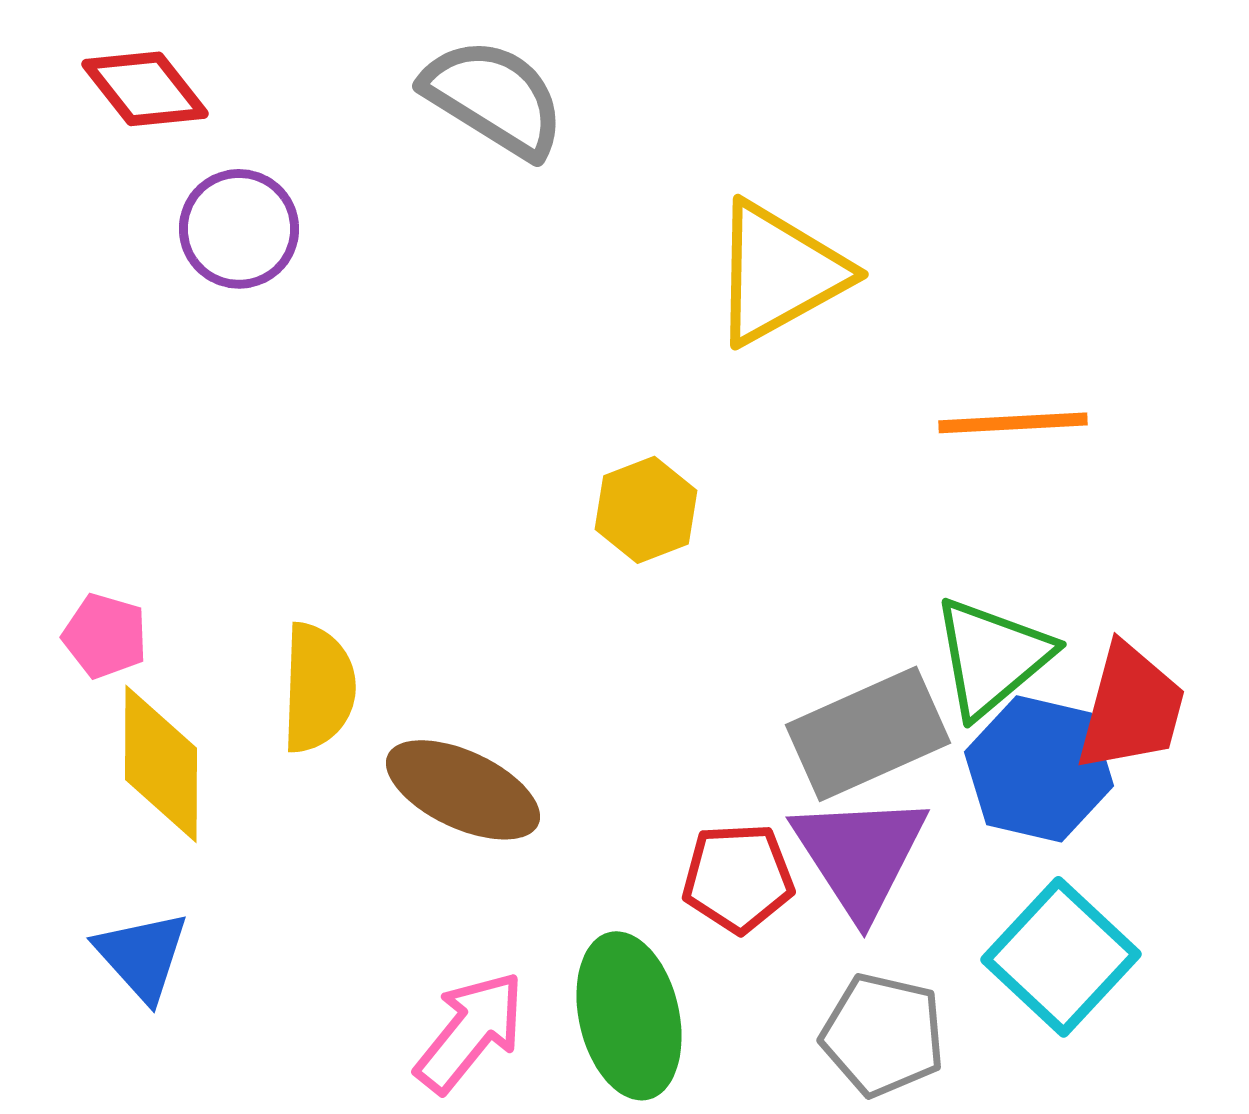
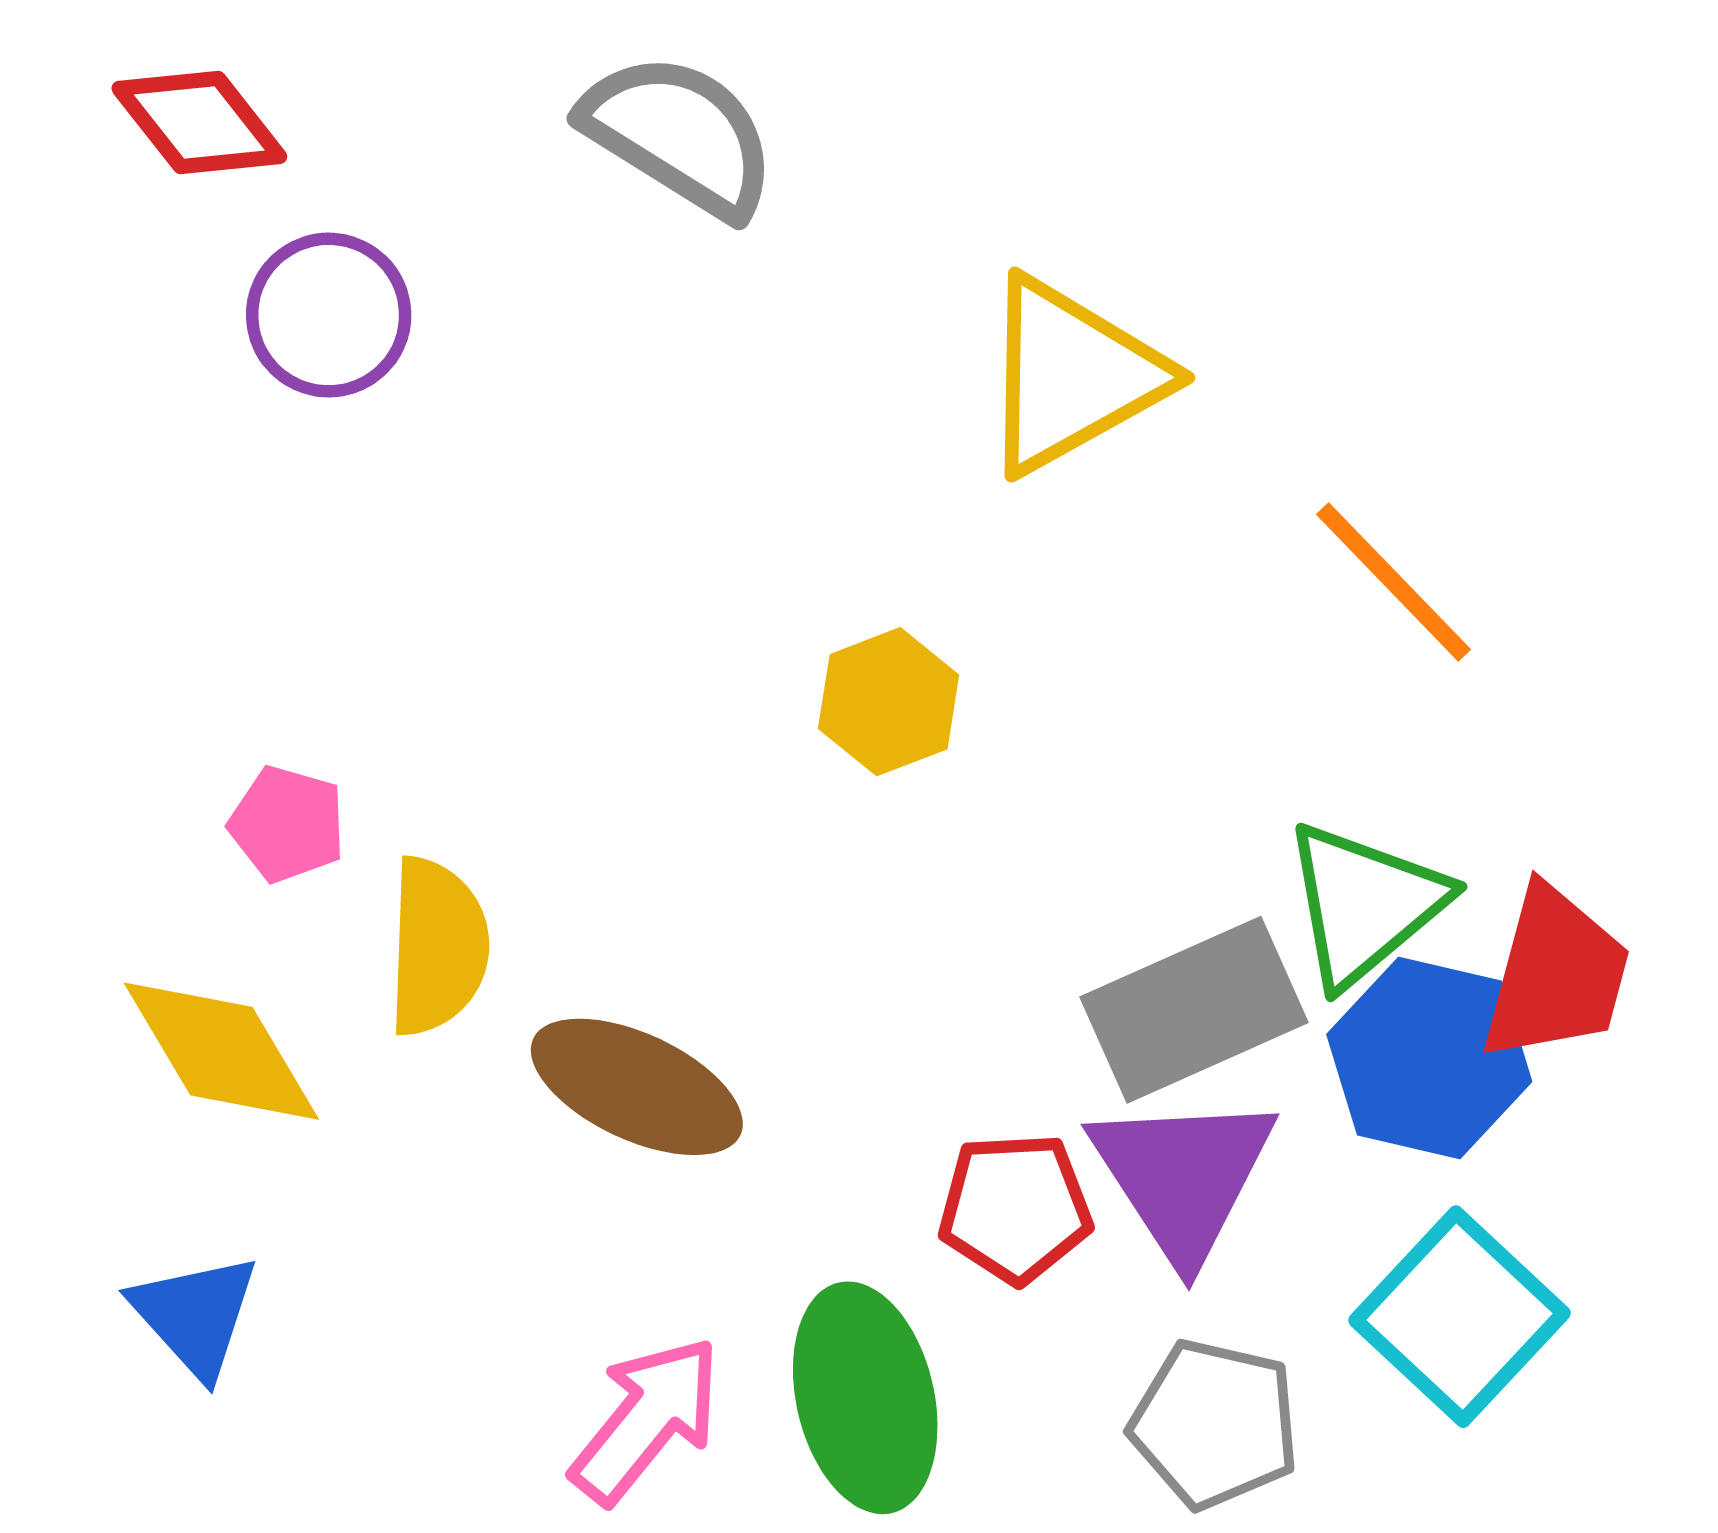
orange line: (1013, 423) -> (1393, 582), turned 49
pink pentagon: (105, 636) -> (287, 824), moved
yellow diamond: (161, 764) -> (221, 1051), turned -31

